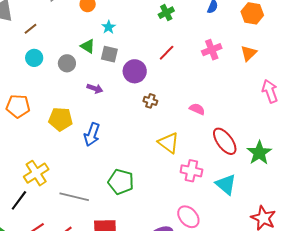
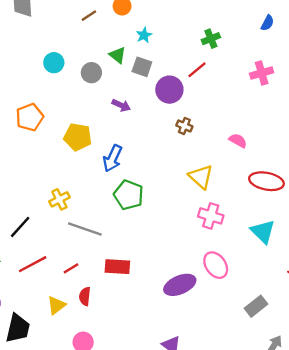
green cross: (166, 13) -> (211, 39), moved
brown line: (30, 29) -> (89, 16), moved
red line: (167, 53) -> (197, 70), moved
orange pentagon: (18, 106) -> (30, 117), turned -30
red ellipse: (225, 141) -> (266, 181), turned -48
pink cross: (191, 171) -> (211, 216), moved
yellow cross: (36, 173) -> (59, 199), moved, size x0.7
green pentagon: (121, 182) -> (129, 195), moved

